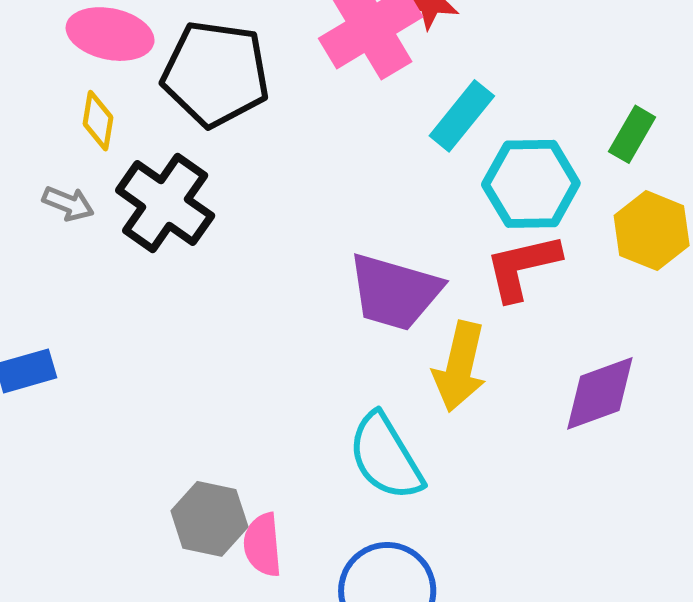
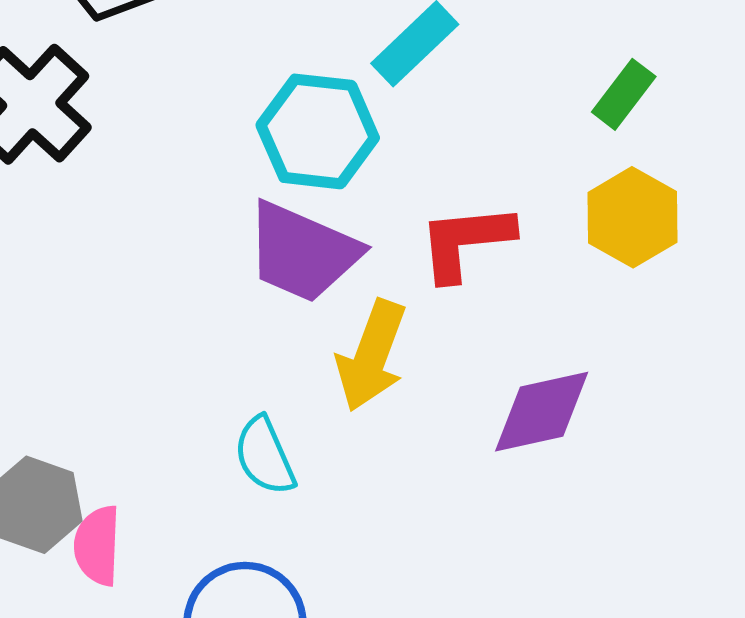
cyan hexagon: (531, 184) -> (318, 131), moved
cyan semicircle: (386, 457) -> (265, 456), size x0.7

